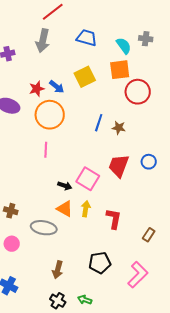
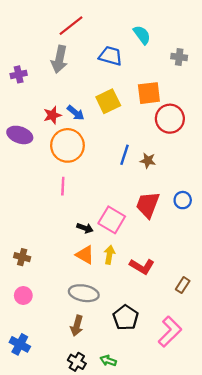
cyan semicircle: (124, 46) -> (142, 35), moved
red L-shape: (114, 219) -> (142, 266), turned 110
gray ellipse: (44, 228) -> (84, 293), moved
black pentagon: (100, 263) -> (126, 318), turned -30

